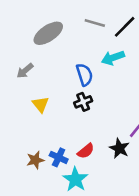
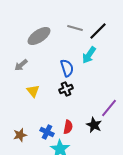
cyan arrow: (113, 58) -> (89, 55), turned -36
red semicircle: (86, 151) -> (68, 127), turned -40
brown star: (35, 160) -> (20, 135), moved

